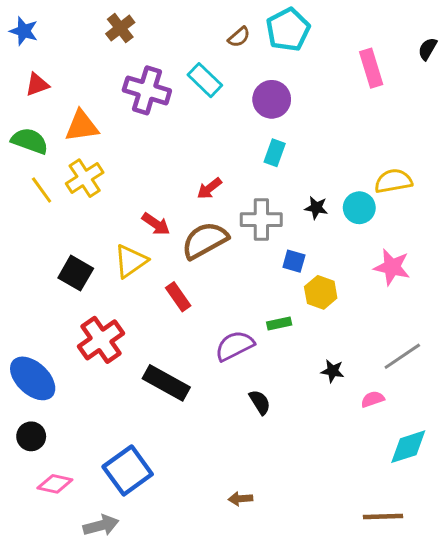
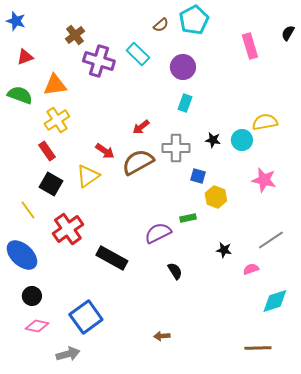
brown cross: (120, 28) -> (75, 35), moved
yellow line: (42, 190) -> (28, 210), moved
red rectangle: (178, 297) -> (47, 151), moved
black circle: (31, 436) -> (32, 296), moved

